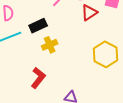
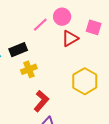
red L-shape: (38, 78) -> (41, 101), moved

